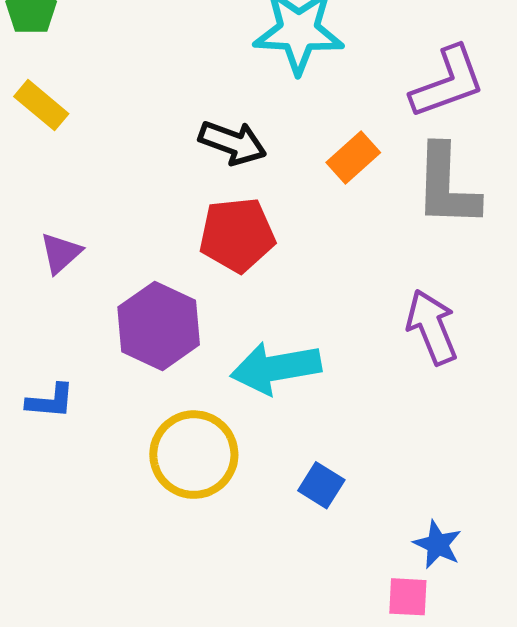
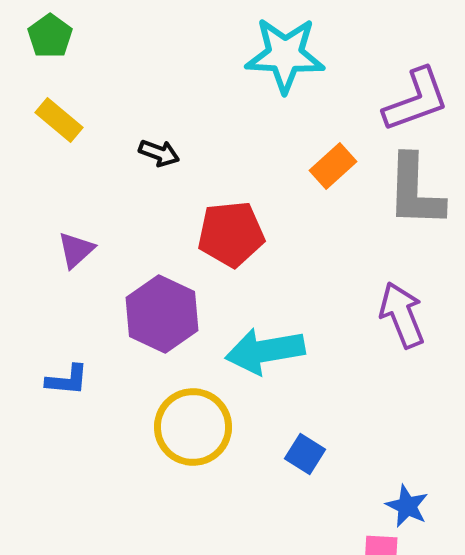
black arrow: (233, 143) -> (159, 153), moved, size x0.7

